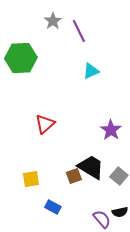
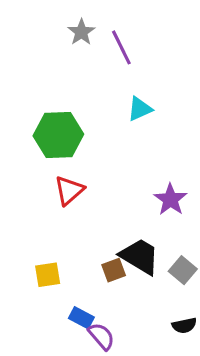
green hexagon: (21, 58) -> (58, 135), moved
purple semicircle: (102, 219) -> (101, 336), moved

